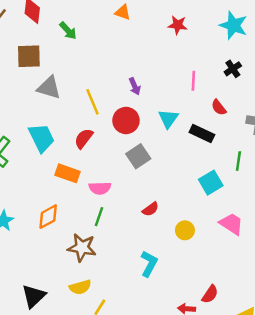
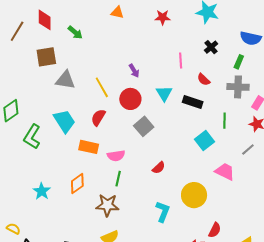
yellow circle: (185, 230) -> (194, 195), moved, size x1.6

